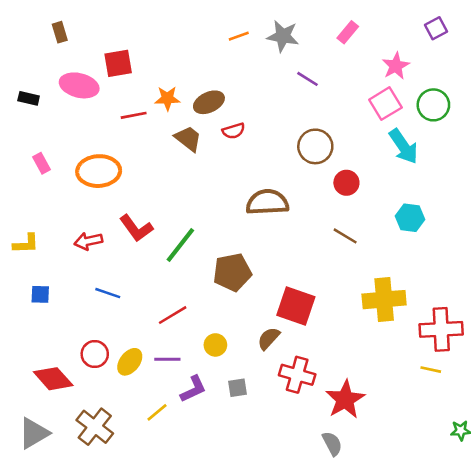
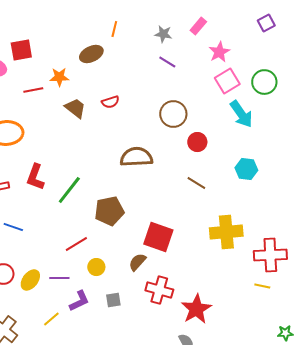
orange line: (239, 36) -> (114, 29), turned -56
gray star: (283, 36) -> (163, 34), moved, size x0.7
pink star: (396, 66) -> (219, 52), moved
brown ellipse: (209, 102) -> (91, 54), moved
red L-shape: (136, 228) -> (35, 177), turned 56
red line: (173, 315) -> (76, 244), moved

